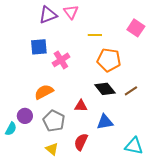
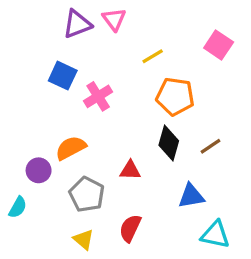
yellow line: (95, 35) -> (153, 56), turned -32
blue square: (39, 47) -> (63, 76), turned 30
black diamond: (105, 89) -> (169, 143), turned 55
purple circle: (25, 116) -> (39, 170), moved
blue triangle: (105, 122) -> (191, 196), moved

